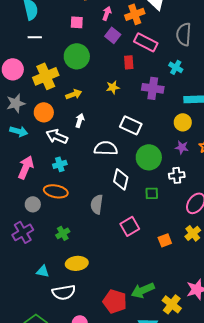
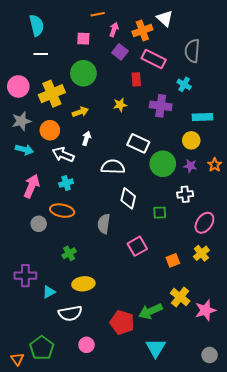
green circle: (149, 157) -> (163, 164), moved
purple cross: (23, 232) -> (25, 276), moved, turned 30
cyan triangle: (43, 271) -> (49, 292), turned -40
yellow cross: (172, 304) -> (180, 297), moved

